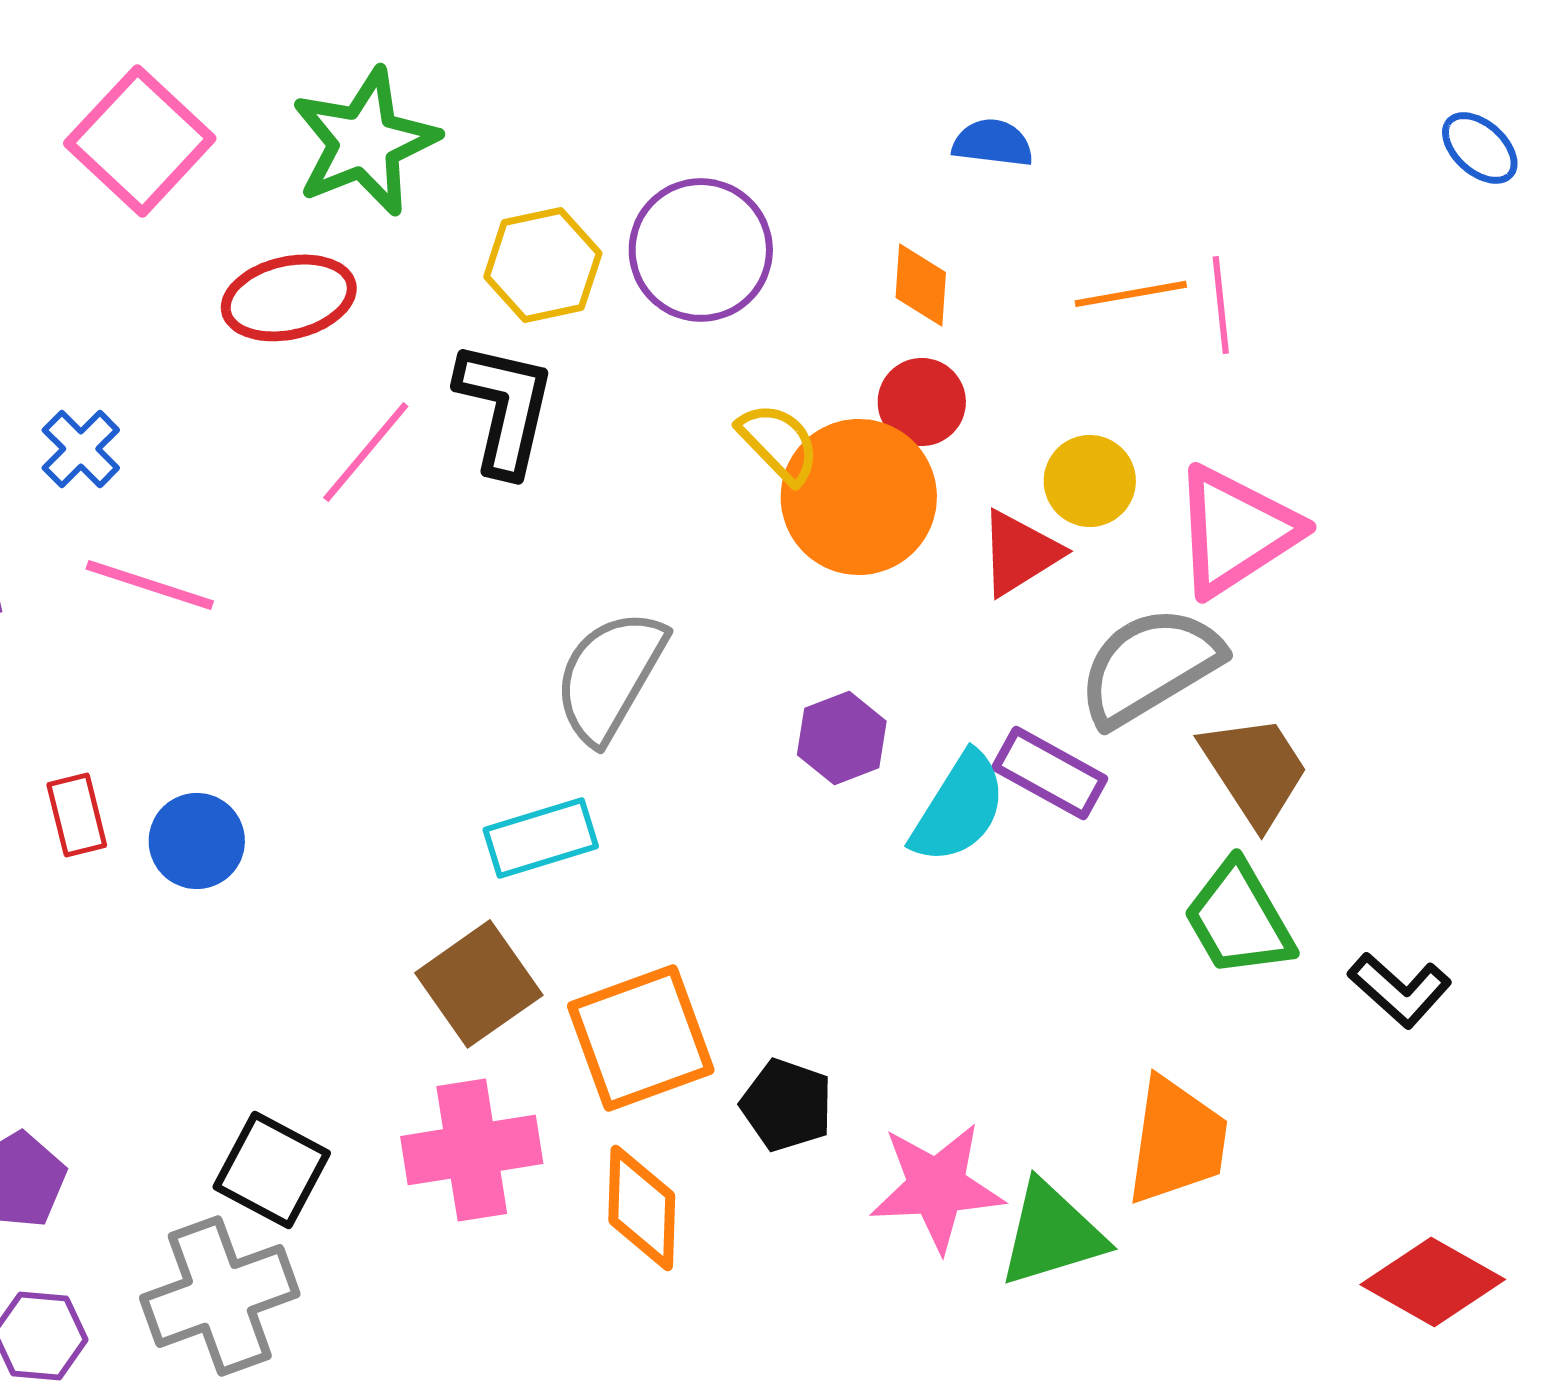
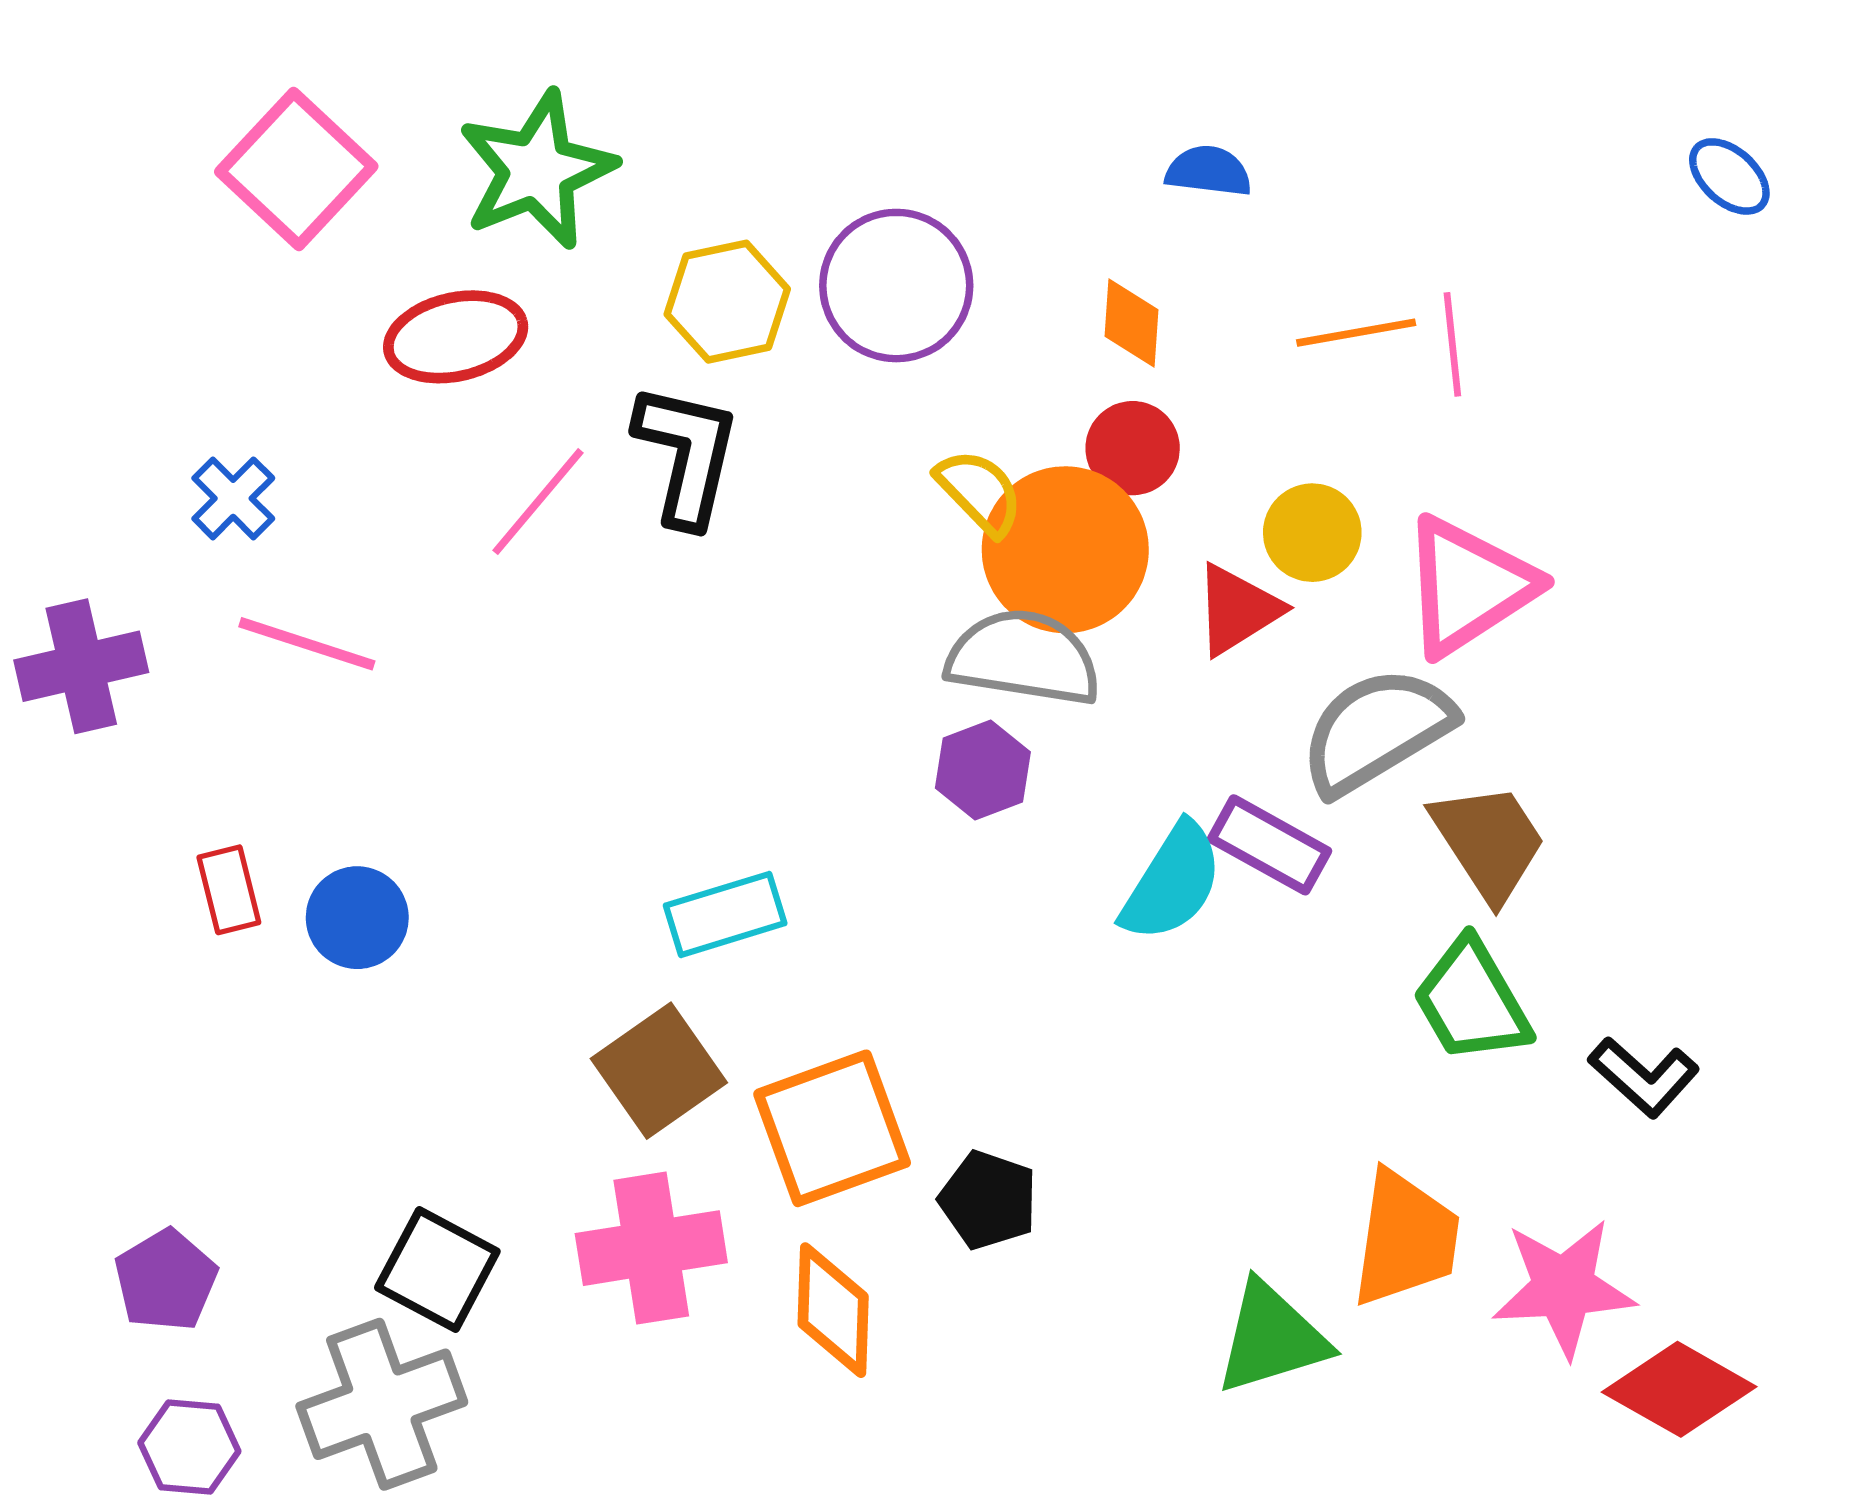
gray semicircle: (610, 676) -> (1024, 658), moved, turned 69
purple hexagon: (842, 738) -> (983, 770), moved
pink star: (937, 1187) -> (1564, 1288), moved

